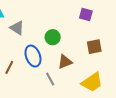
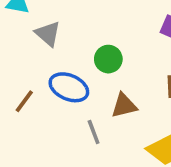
blue ellipse: (33, 56) -> (69, 87), turned -55

